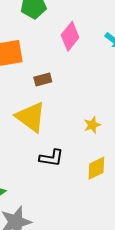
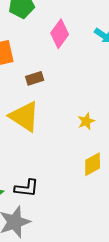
black L-shape: (51, 158) -> (27, 188), moved

